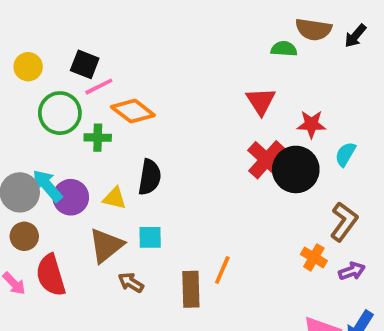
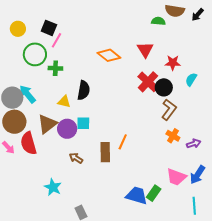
pink line: (99, 87) -> (56, 40), turned -35
orange diamond: (133, 111) -> (109, 55), moved
black circle: (296, 169) -> (164, 87), size x0.7
purple circle: (71, 197) -> (67, 129), moved
brown L-shape: (344, 222) -> (169, 110), moved
brown circle: (24, 236) -> (14, 122), size x1.5
brown triangle: (106, 245) -> (47, 124), moved
brown arrow: (131, 282) -> (76, 158), moved

